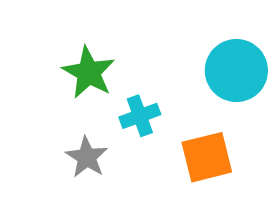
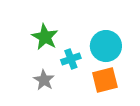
cyan circle: (236, 71) -> (106, 46), moved

